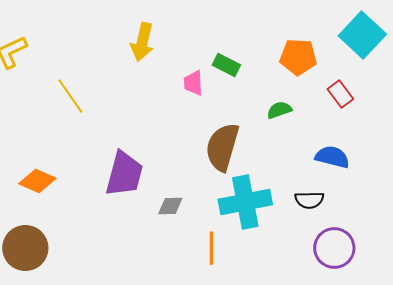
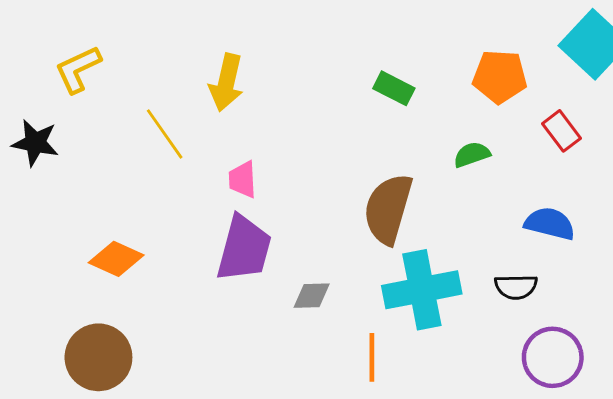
yellow arrow: (142, 42) -> (226, 82), moved
pink trapezoid: (193, 83) -> (243, 179), moved

